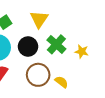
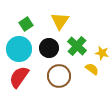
yellow semicircle: (61, 82) -> (92, 69), moved

